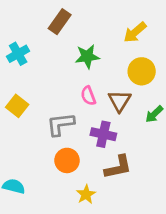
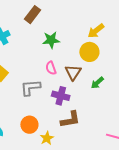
yellow arrow: (135, 32) -> (96, 31), moved
orange circle: (67, 160) -> (29, 125), moved

